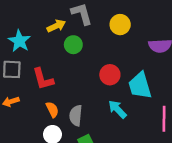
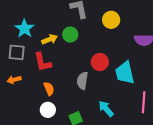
yellow arrow: (56, 26) -> (50, 39), moved
cyan arrow: (117, 109) -> (106, 109), moved
gray semicircle: (76, 115) -> (82, 81), moved

